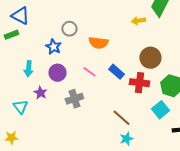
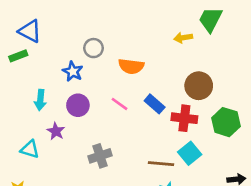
gray cross: (74, 99) -> (100, 156), moved
cyan triangle: (20, 107) -> (30, 149), turned -35
cyan square: (160, 110) -> (190, 153), moved
brown line: (121, 118) -> (161, 164), turned -36

